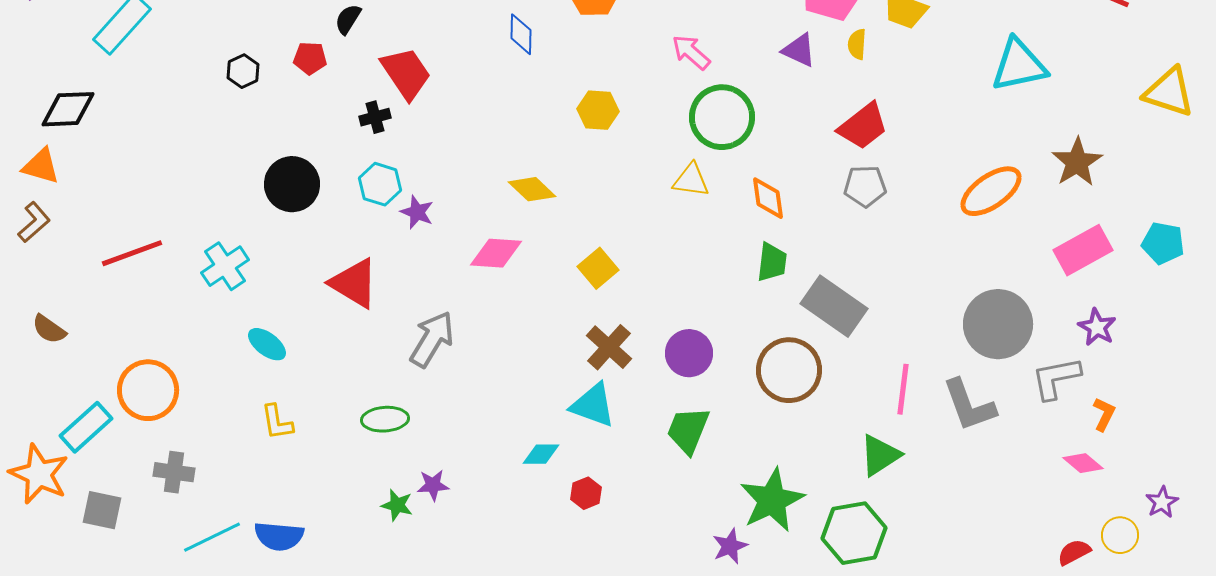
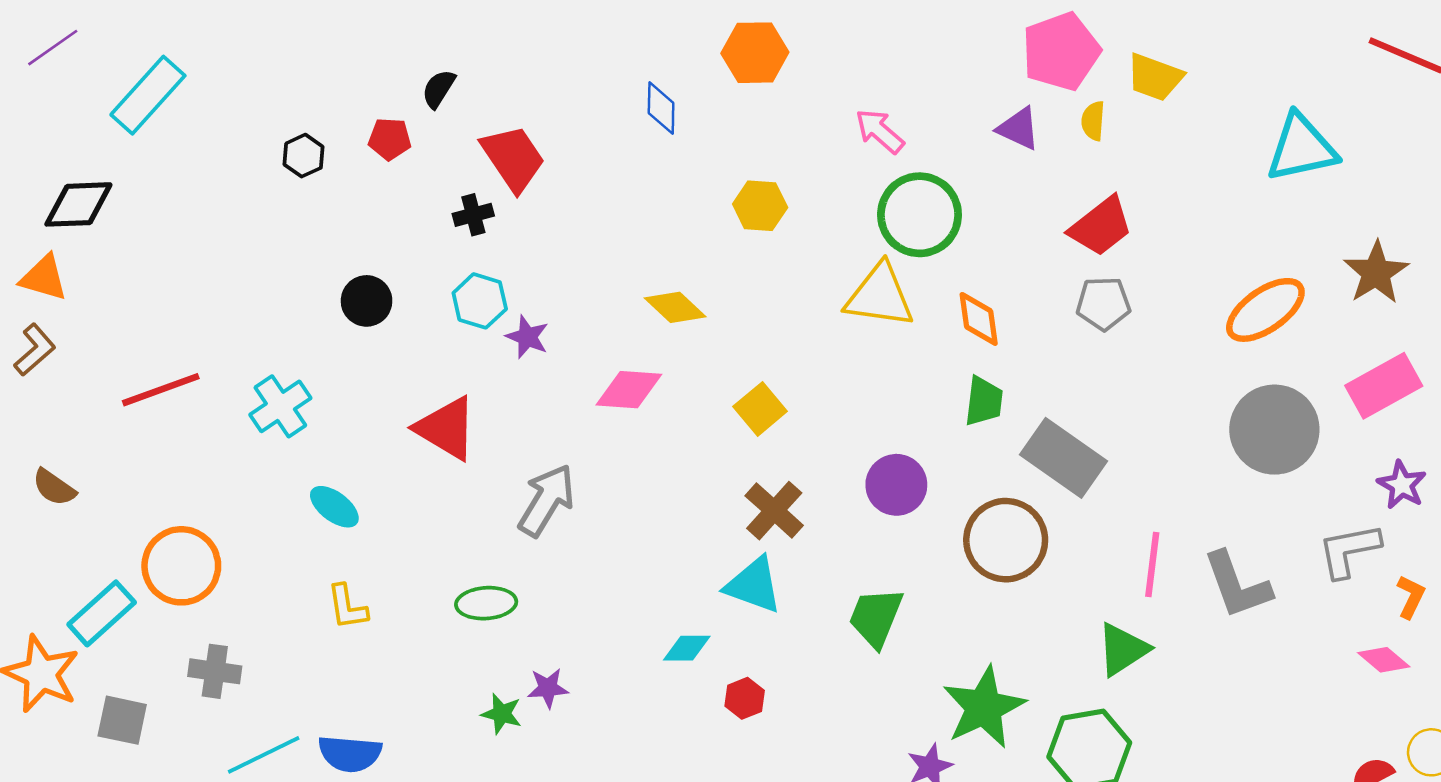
yellow triangle: (691, 180) -> (880, 296), size x1.5
black circle: (292, 184) -> (367, 301), size x0.7
gray circle: (998, 324) -> (1274, 430), moved
purple circle: (689, 353) -> (896, 485), moved

